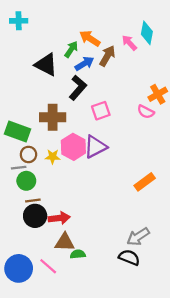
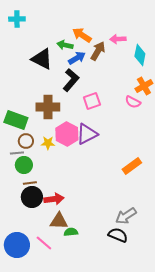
cyan diamond: (147, 33) -> (140, 55), moved
pink arrow: (129, 43) -> (118, 39), turned -49
green arrow: (71, 49) -> (65, 45), turned -112

